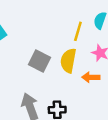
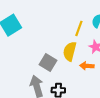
gray square: (40, 61) -> (48, 63), moved

